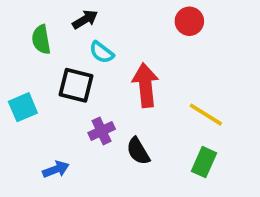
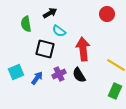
cyan square: (23, 107) -> (16, 72), moved
black semicircle: (138, 151) -> (79, 75), moved
blue arrow: (56, 169) -> (37, 78), moved, turned -32

